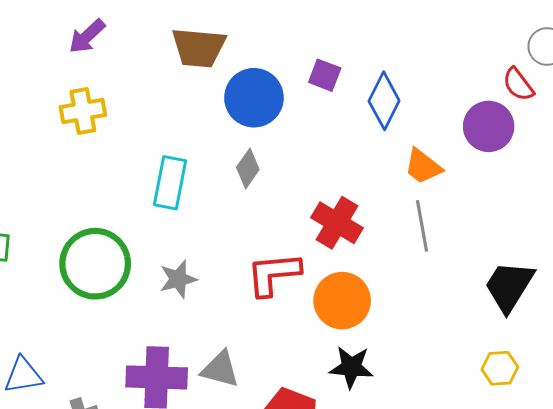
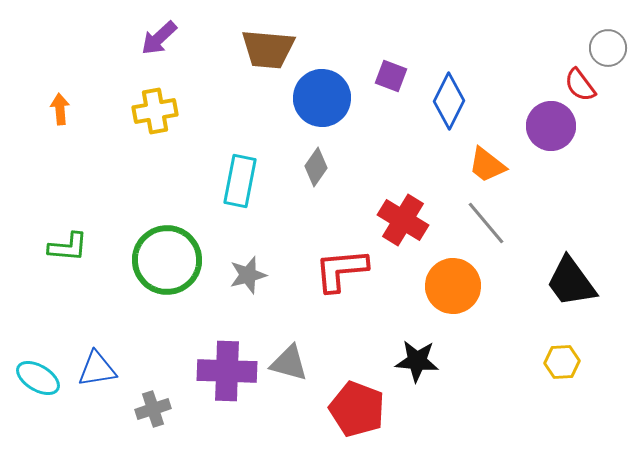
gray line: (422, 226) -> (486, 223), turned -30
black trapezoid: (509, 286) -> (571, 282), turned -68
orange circle: (342, 301) -> (453, 286), moved

